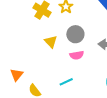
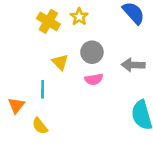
cyan line: (66, 82) -> (43, 89), moved, turned -64

